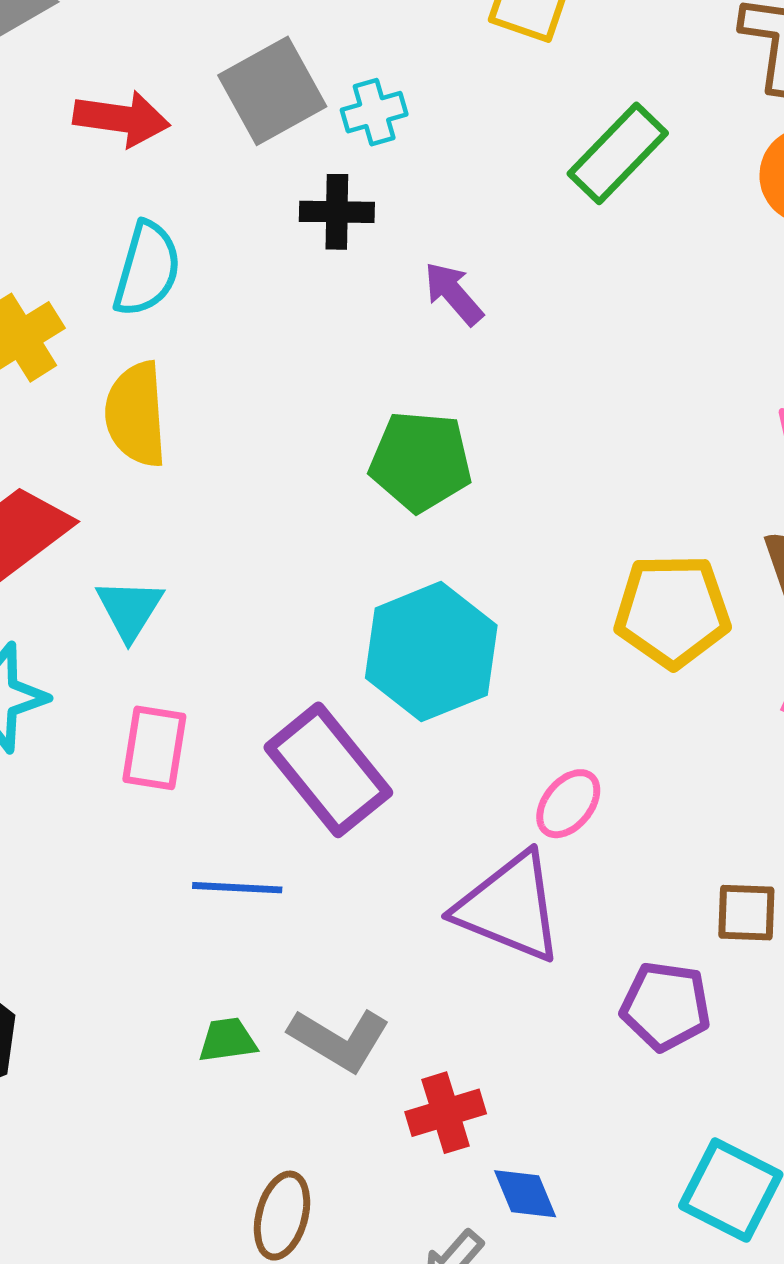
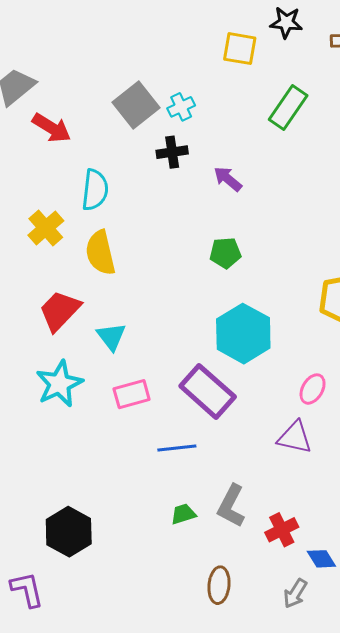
red arrow: (122, 119) -> (52, 128), moved, turned 33
green pentagon: (421, 461) -> (225, 253), size x0.7
pink rectangle: (154, 748) -> (132, 394), turned 75
purple triangle: (509, 907) -> (295, 437), size x0.7
gray L-shape: (339, 1040) -> (231, 506), turned 96

